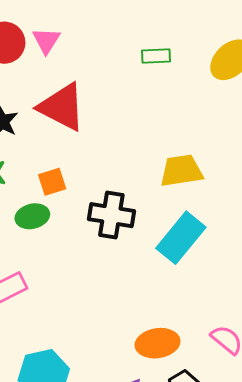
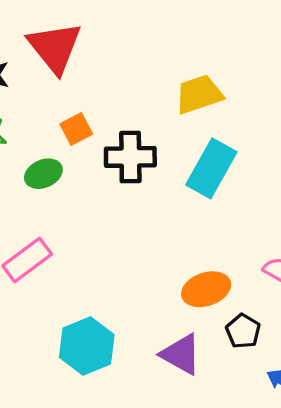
red triangle: (62, 107) -> (55, 47), turned 34
orange square: (52, 182) -> (76, 129), moved

